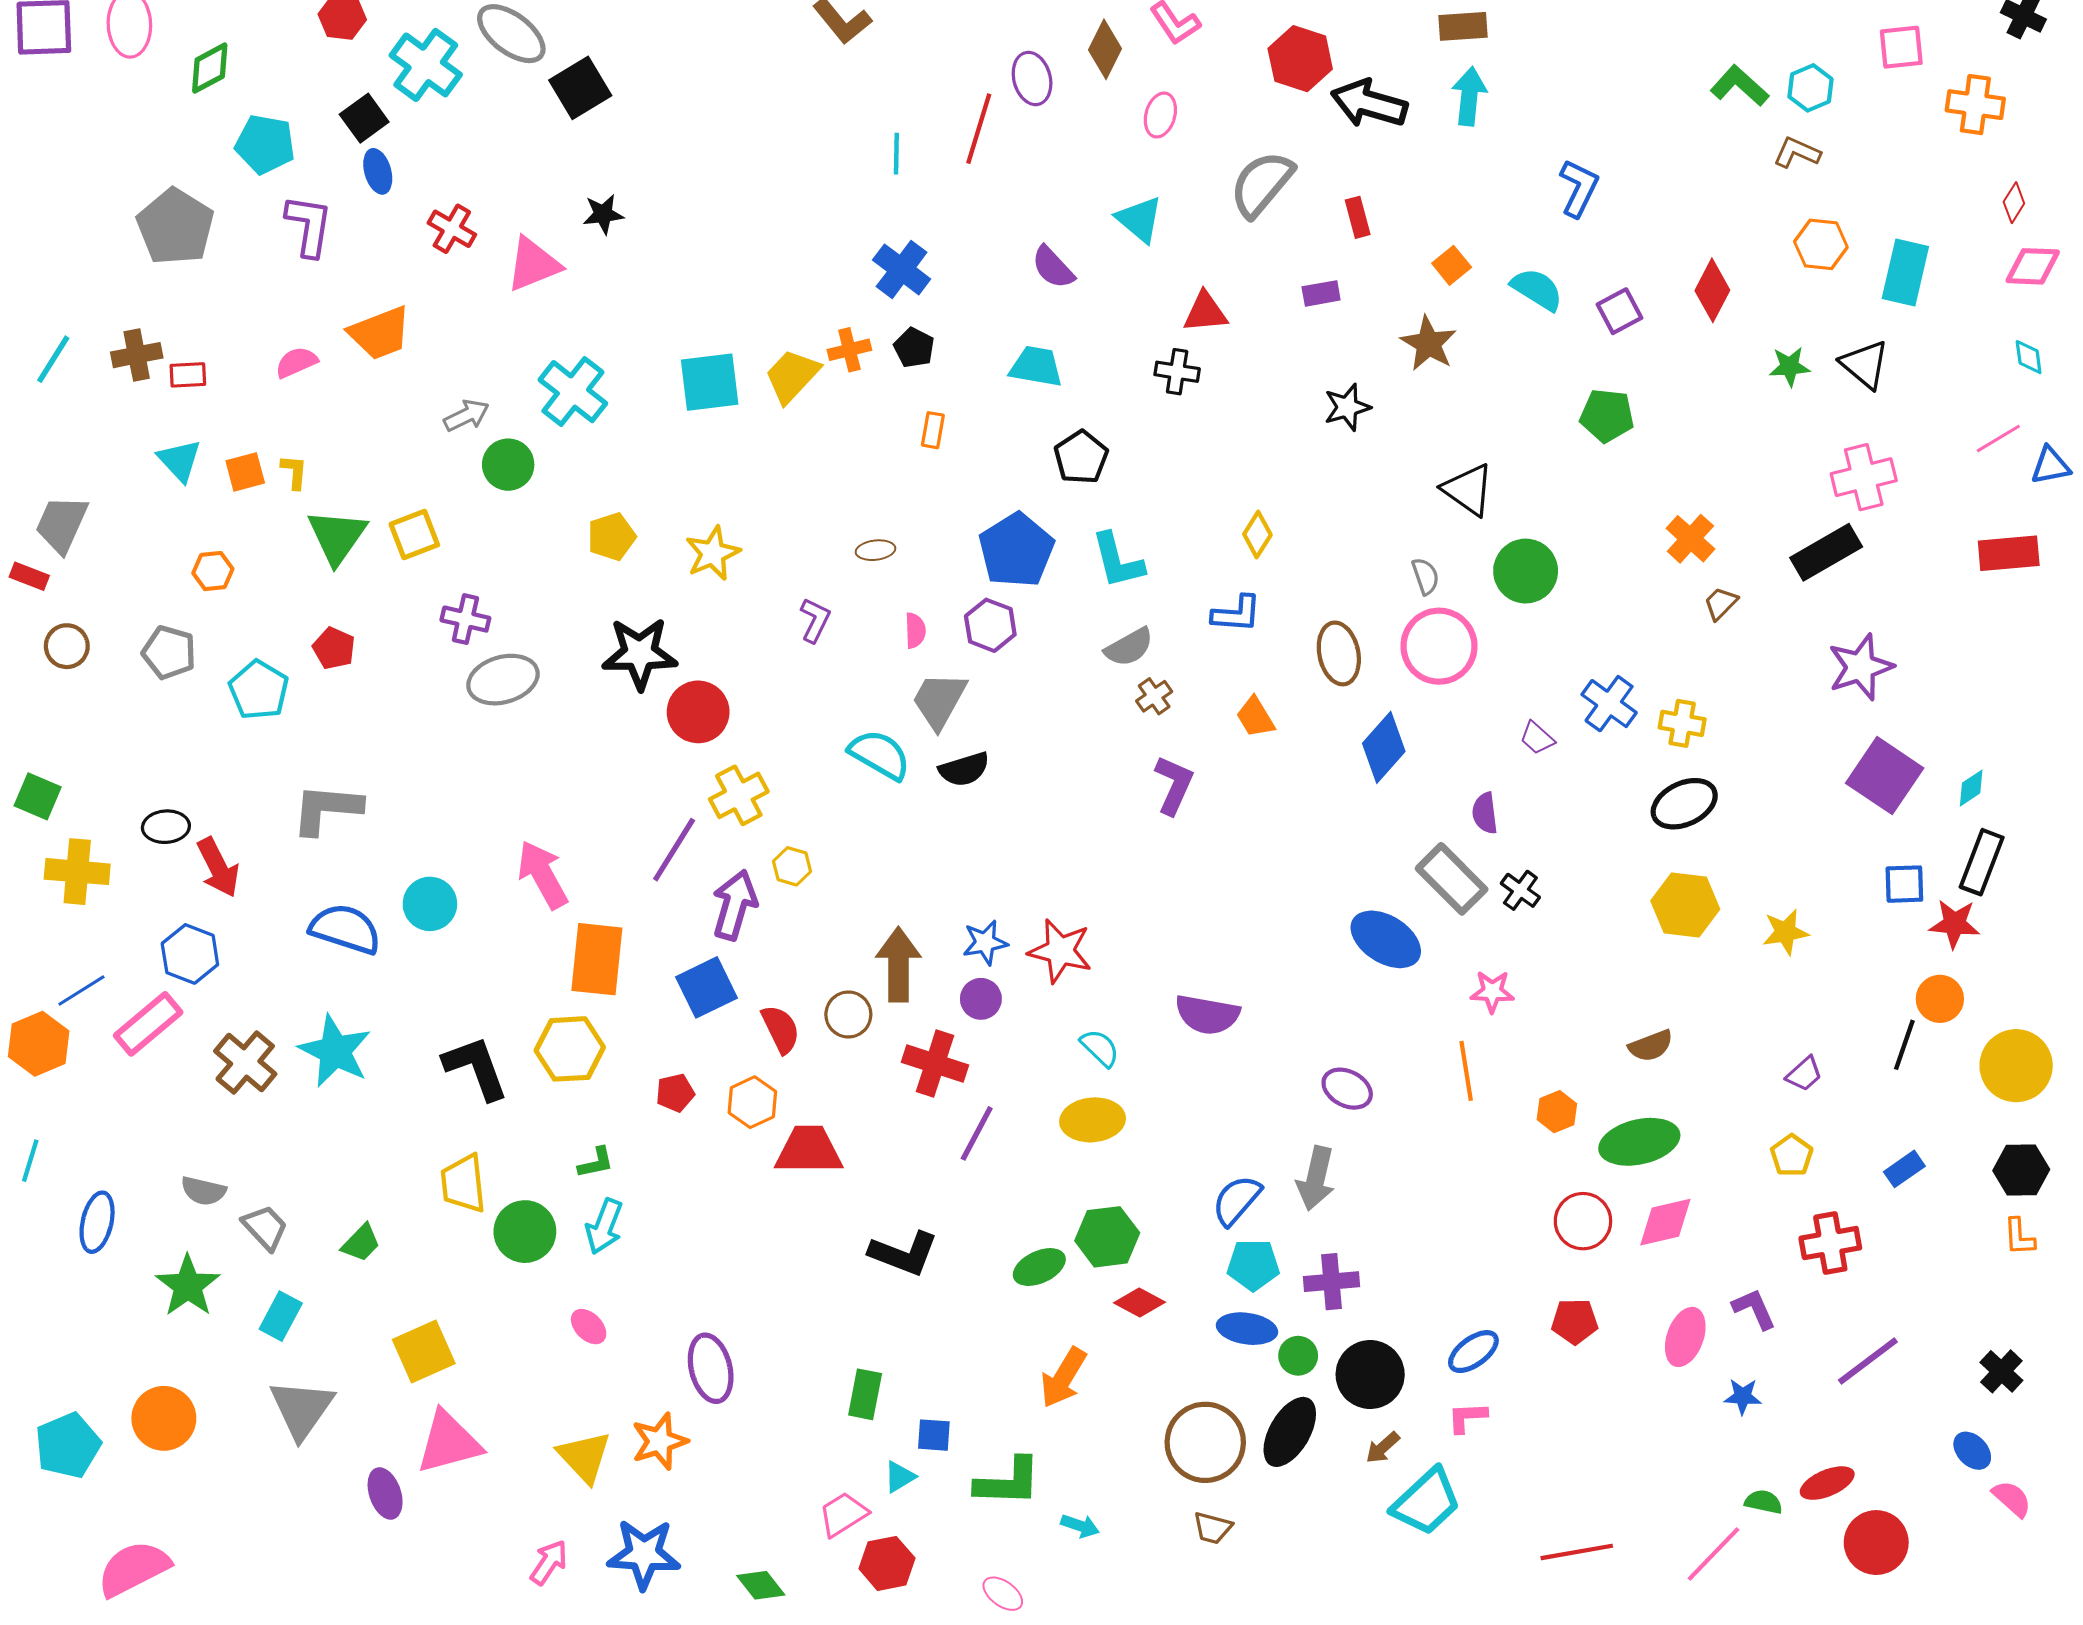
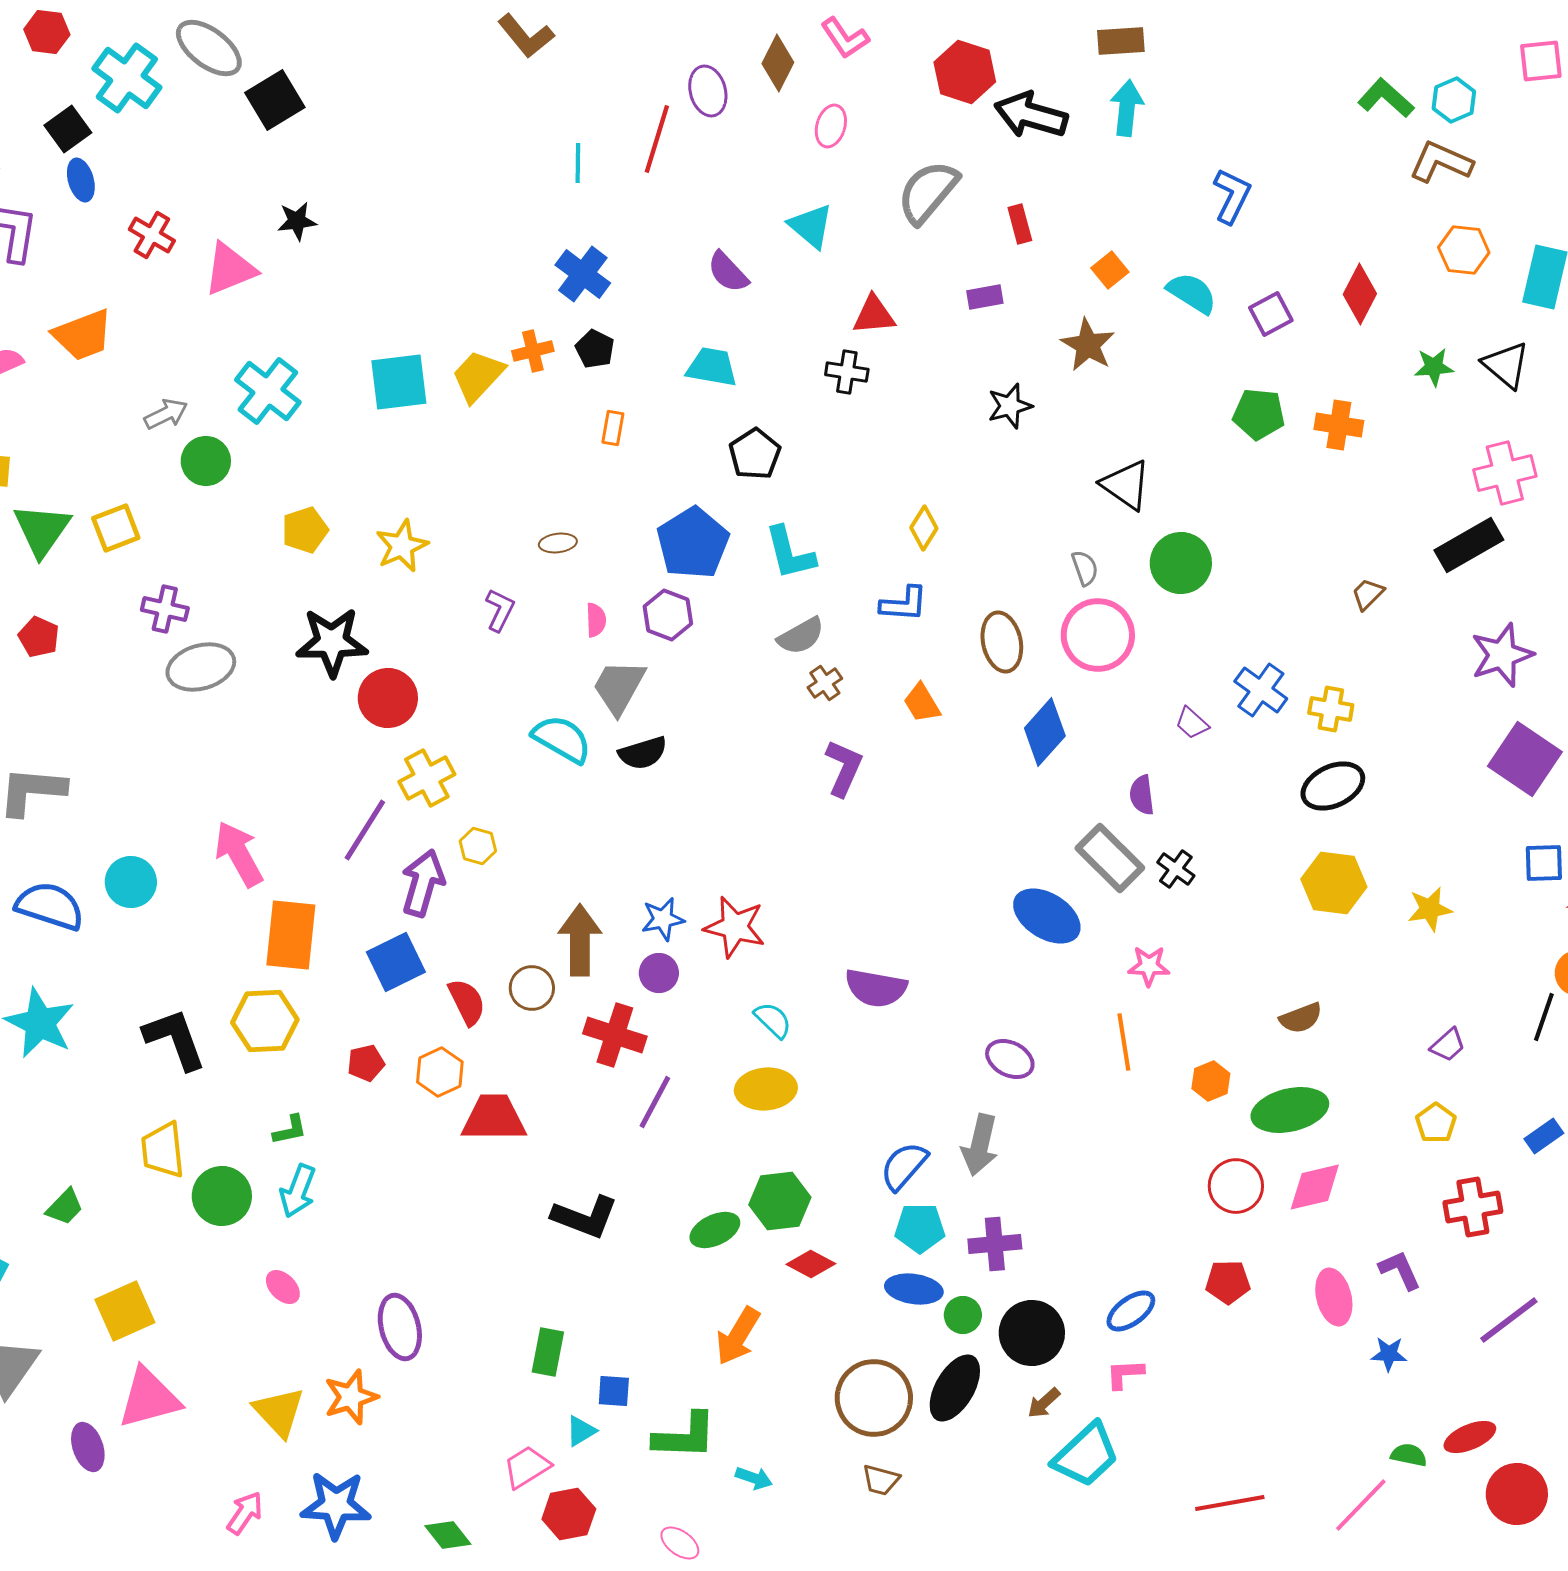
brown L-shape: (1797, 153) -> (1441, 162), size x1.4
orange cross: (1690, 539) -> (1339, 425), moved, turned -33
pink ellipse: (1685, 1337) -> (1334, 1297), turned -34

